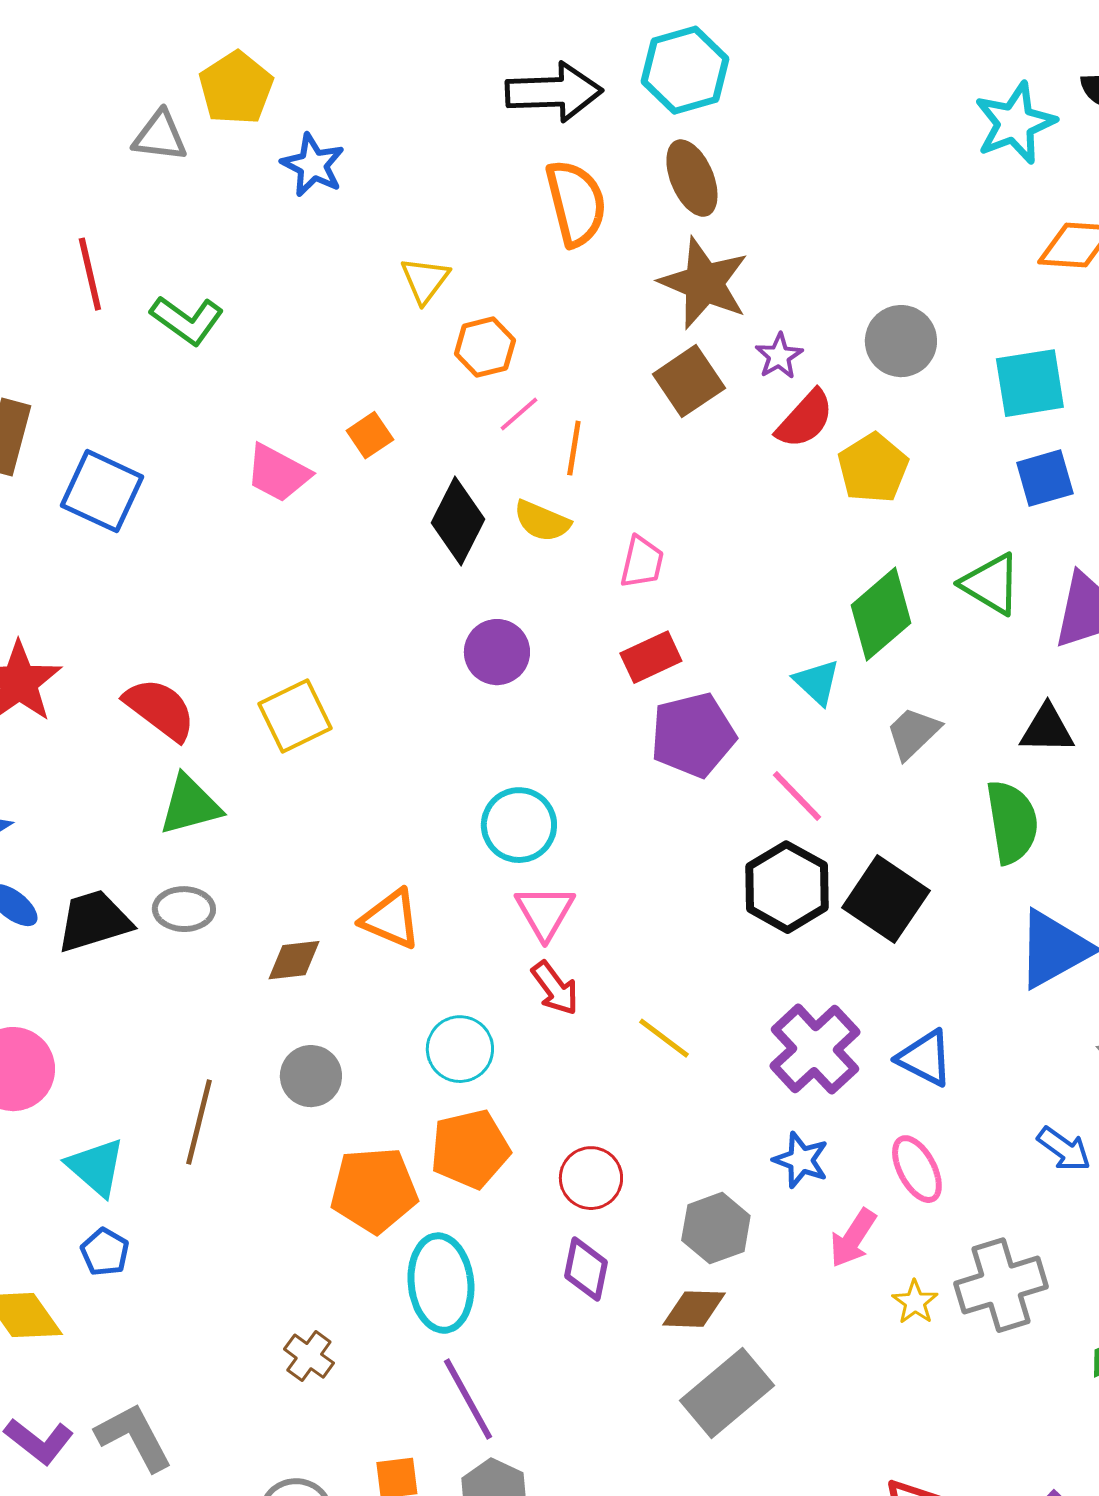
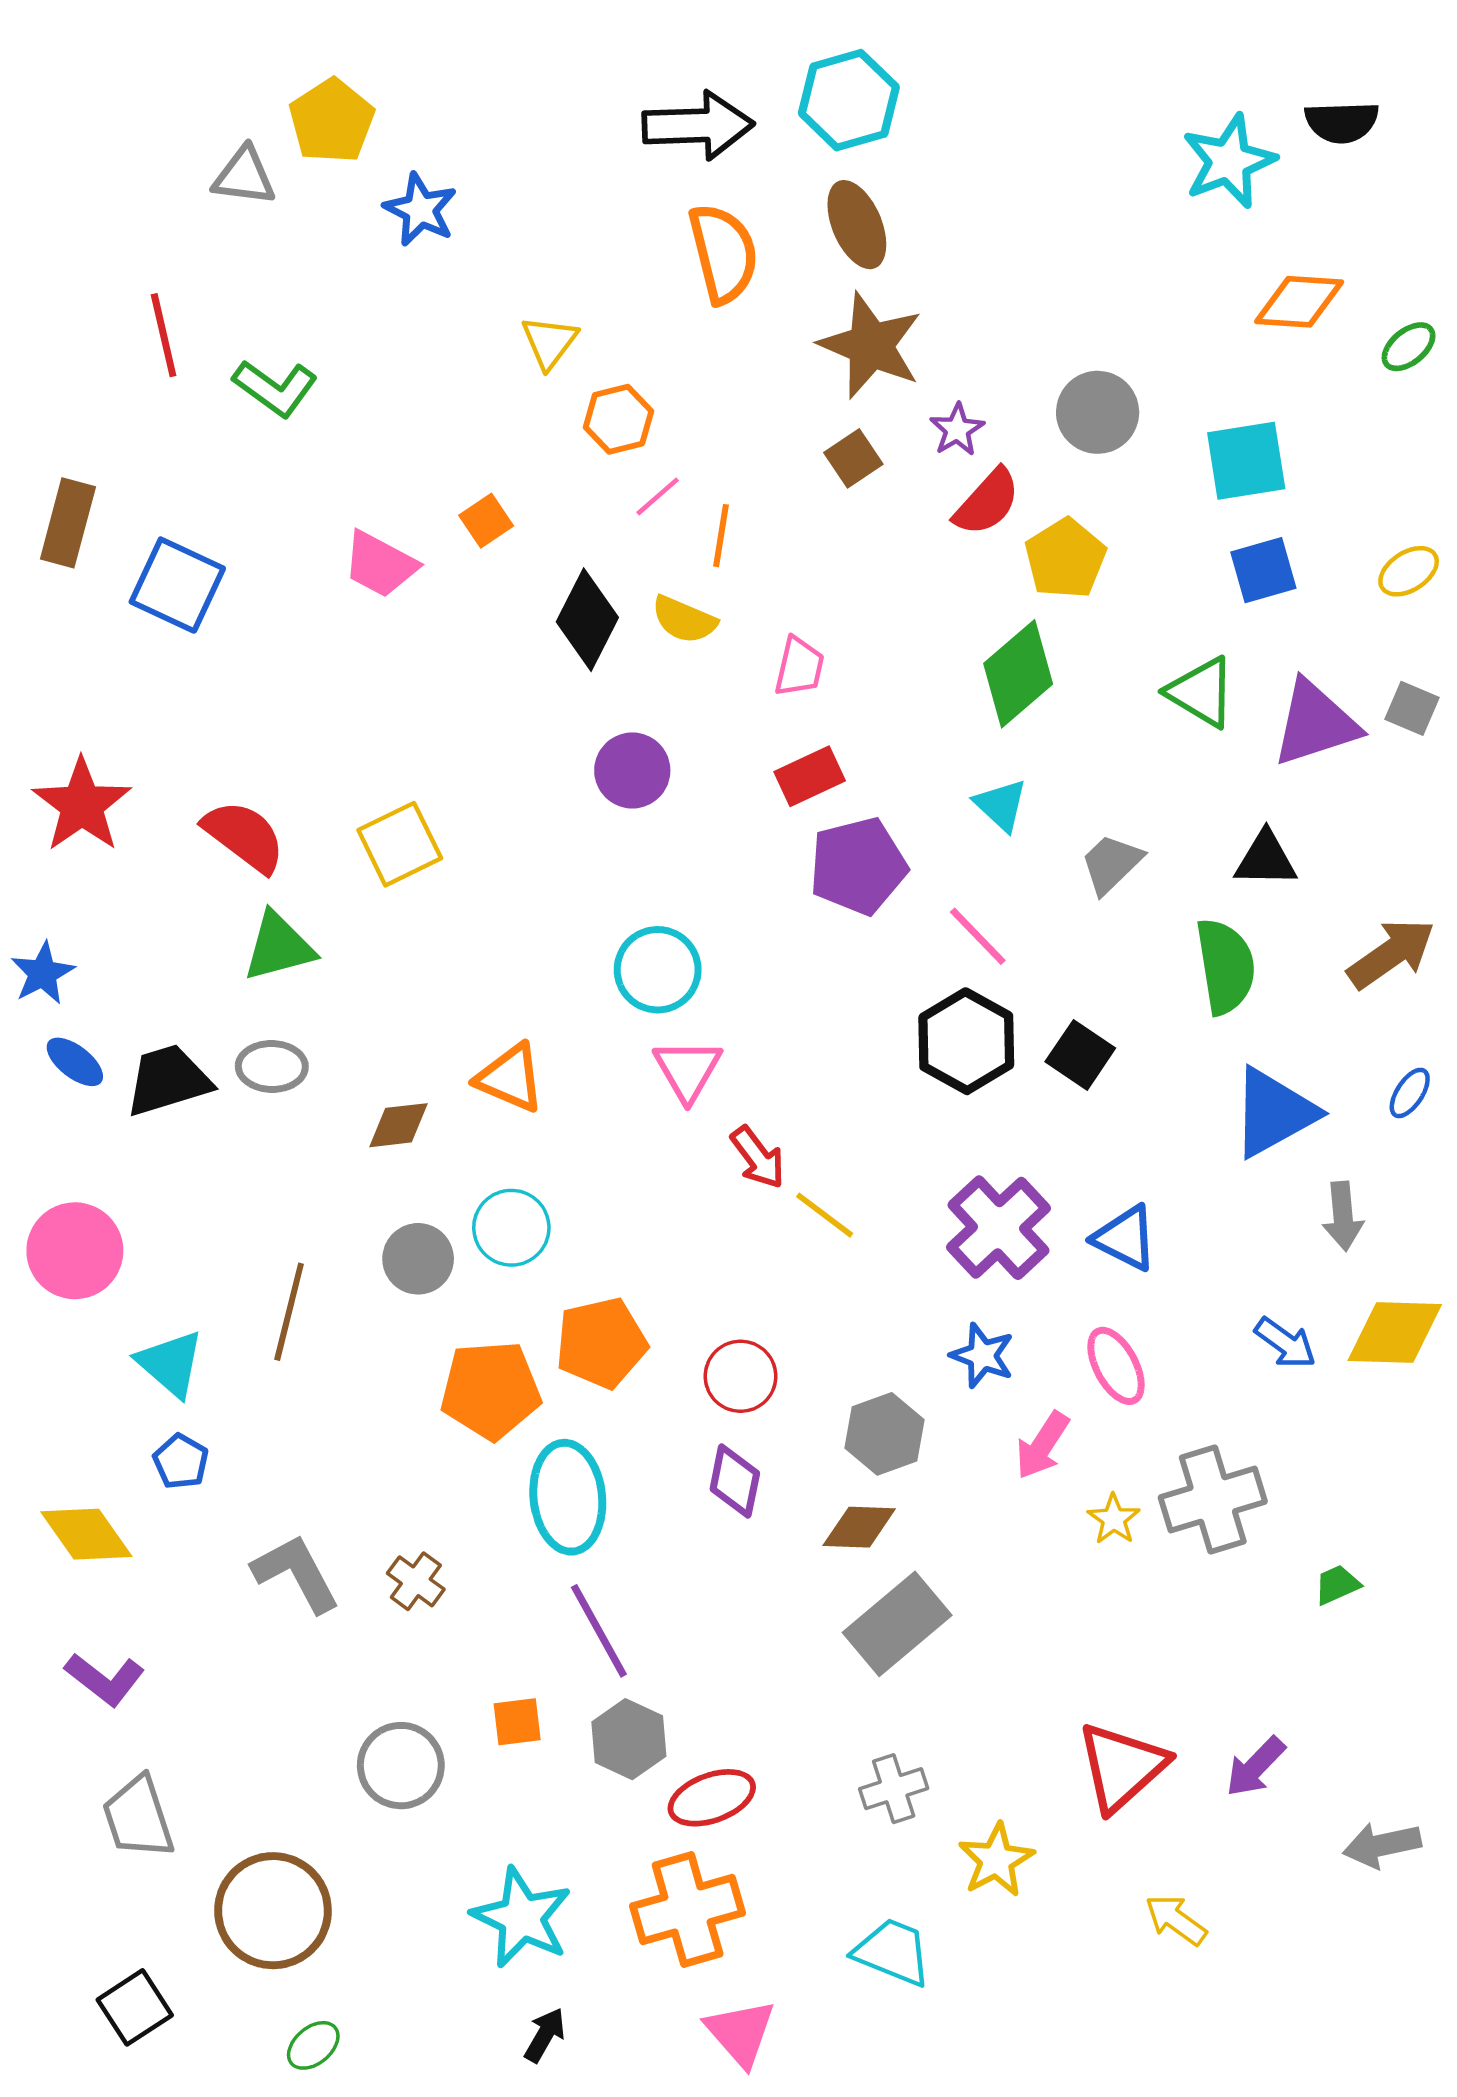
brown square: (689, 381) -> (853, 458), size x0.7
green diamond: (881, 614) -> (1018, 674), moved
black square: (886, 899) -> (1080, 1055), size x0.7
red arrow: (555, 988) -> (758, 1157), moved
cyan circle: (460, 1049) -> (511, 1228), moved
gray L-shape: (134, 1437) -> (296, 1573), moved

